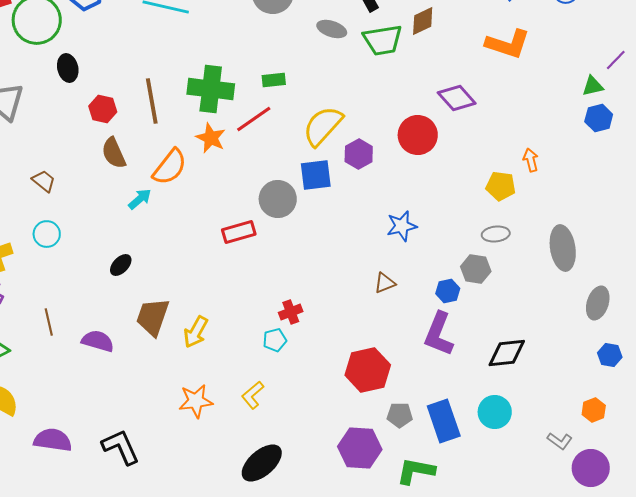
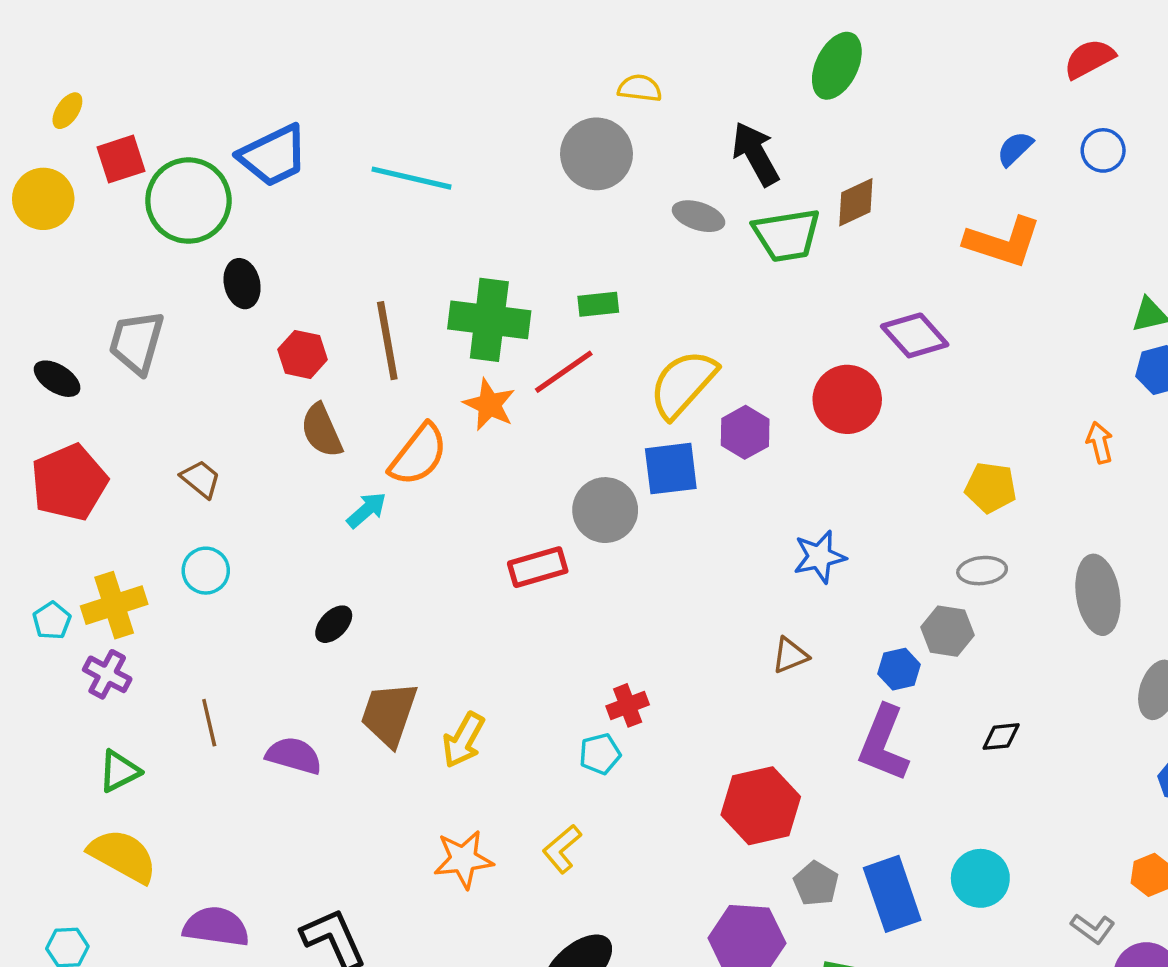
orange arrow: (531, 160) -> (1100, 443), moved
black diamond: (507, 353) -> (1001, 737), moved, size x0.6
gray pentagon: (400, 415) -> (816, 884), turned 30

